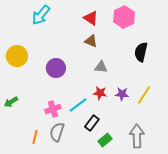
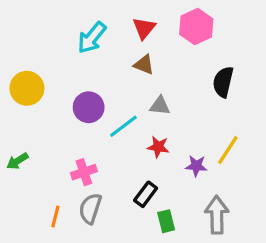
cyan arrow: (41, 15) -> (92, 38), moved
red triangle: (91, 18) -> (144, 28), turned 35
purple star: (122, 94) -> (196, 166), moved
cyan line: (78, 105) -> (123, 126), moved
green rectangle: (105, 140) -> (166, 221), turned -64

